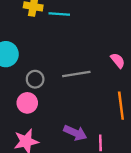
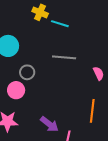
gray line: (76, 74) -> (64, 57), moved

